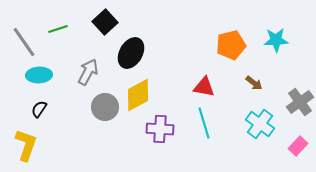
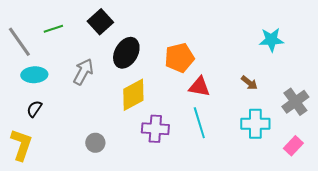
orange pentagon: (231, 45) -> (179, 58), moved
gray circle: (105, 107) -> (95, 143), moved, size x0.7
cyan cross: (260, 124) -> (255, 124), turned -36

